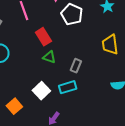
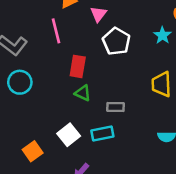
red rectangle: (43, 37) -> (78, 66), turned 36
gray rectangle: (76, 66) -> (115, 107), turned 64

